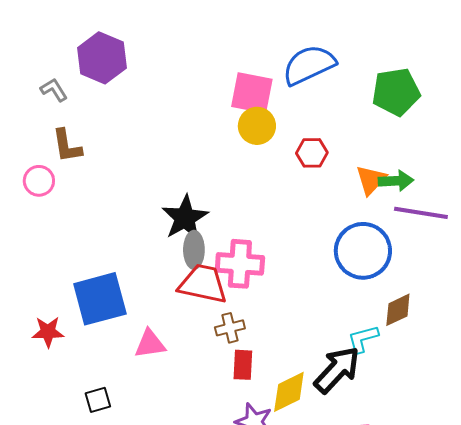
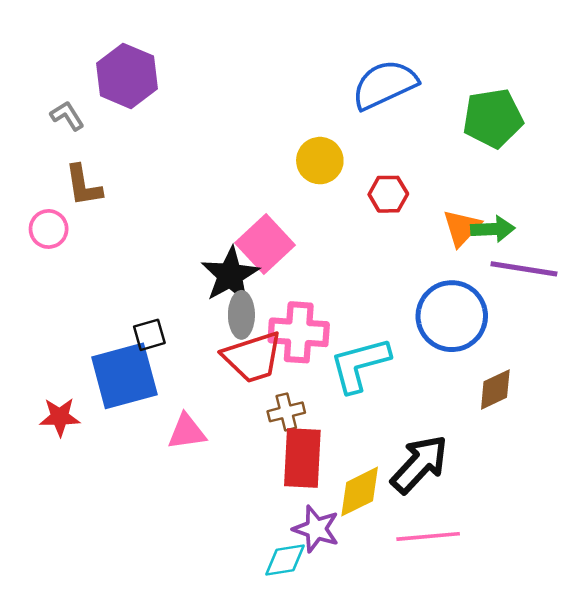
pink square: (252, 93) -> (265, 244), moved, turned 36
red trapezoid: (203, 284) -> (253, 357), turned 150
cyan L-shape: (363, 339) -> (360, 365), moved, size x1.6
red rectangle: (243, 365) -> (302, 458), size x1.6
black square: (98, 400) -> (149, 335), moved

